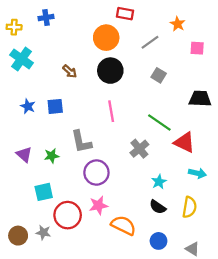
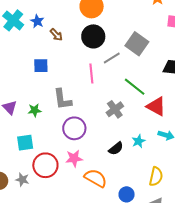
gray line: (150, 42) -> (112, 58), moved
gray square: (159, 75) -> (137, 44), size x1.6
blue star: (28, 106) -> (37, 21), moved
cyan star: (159, 182) -> (139, 141), moved
black semicircle: (158, 207) -> (116, 148), moved, turned -77
yellow semicircle: (189, 207) -> (156, 177), moved

